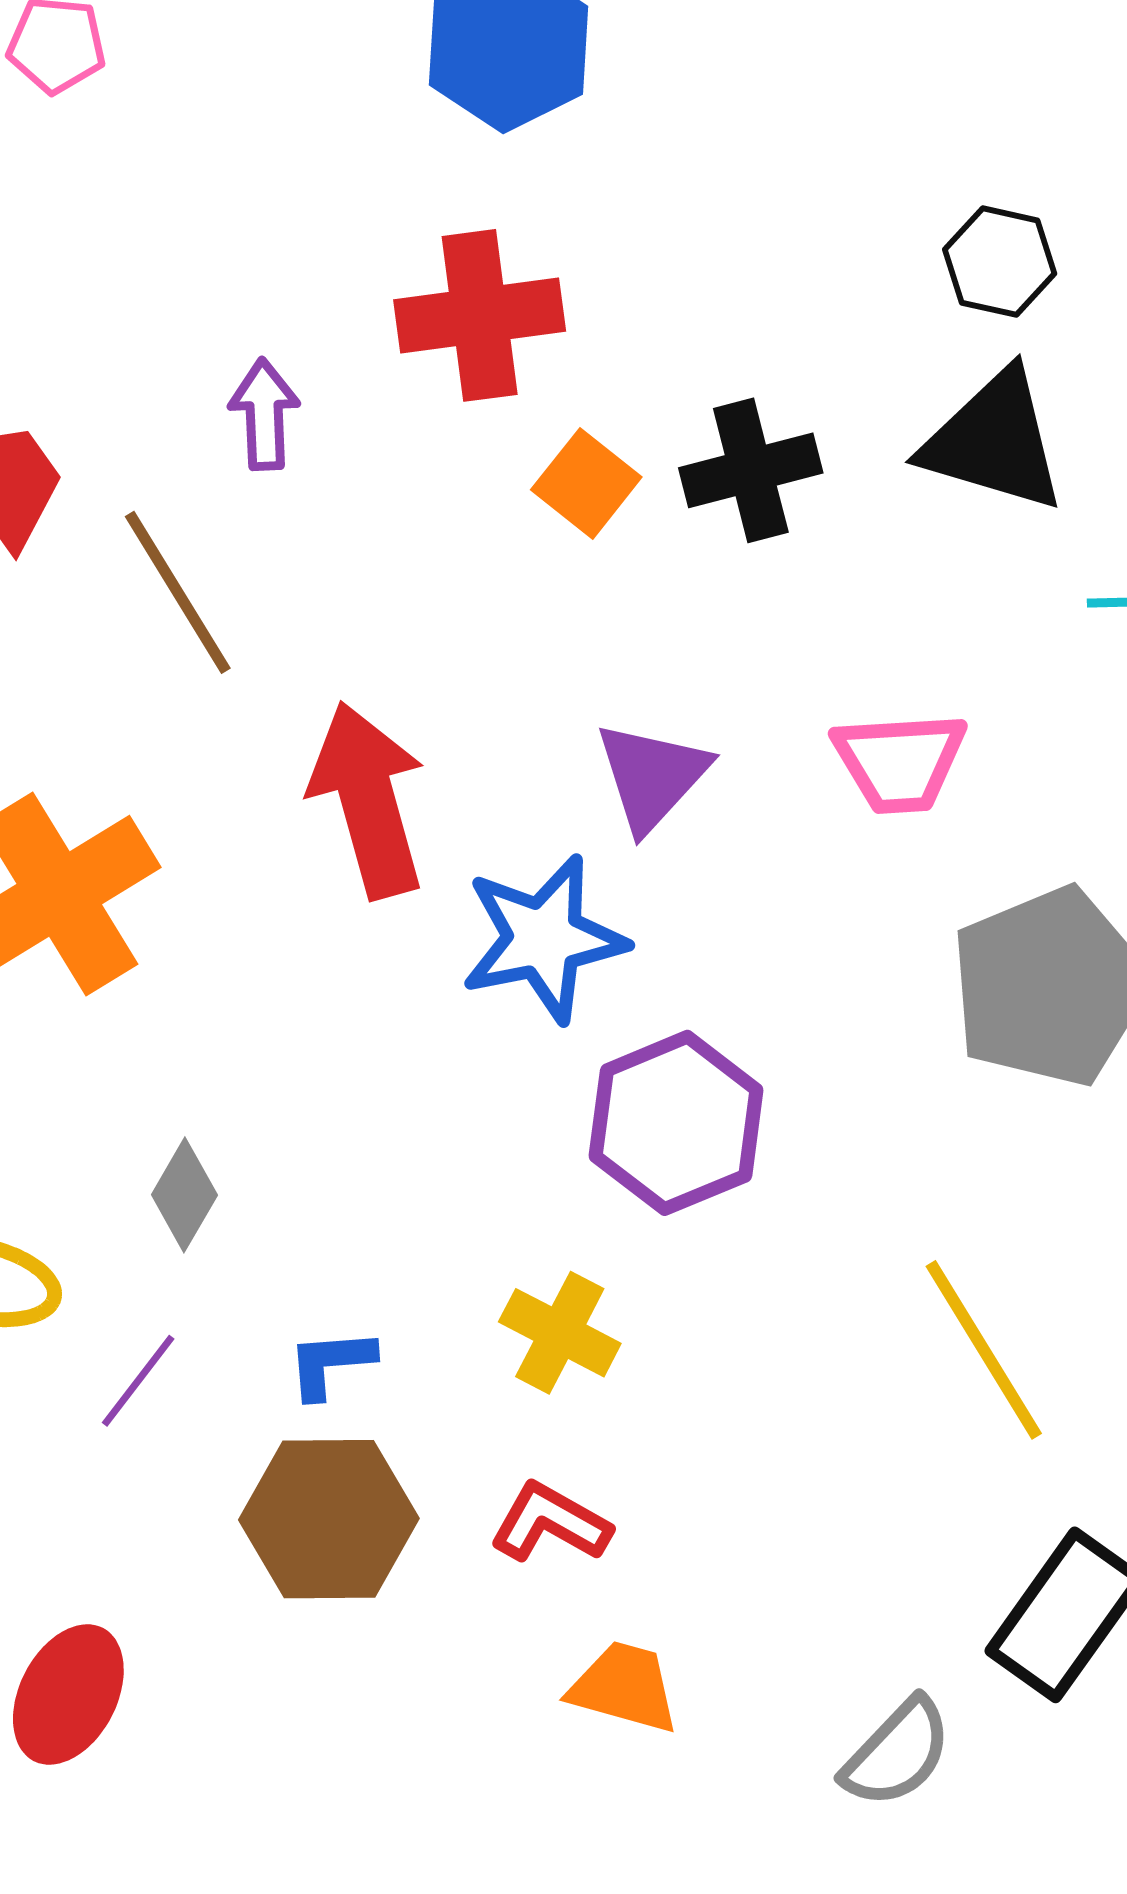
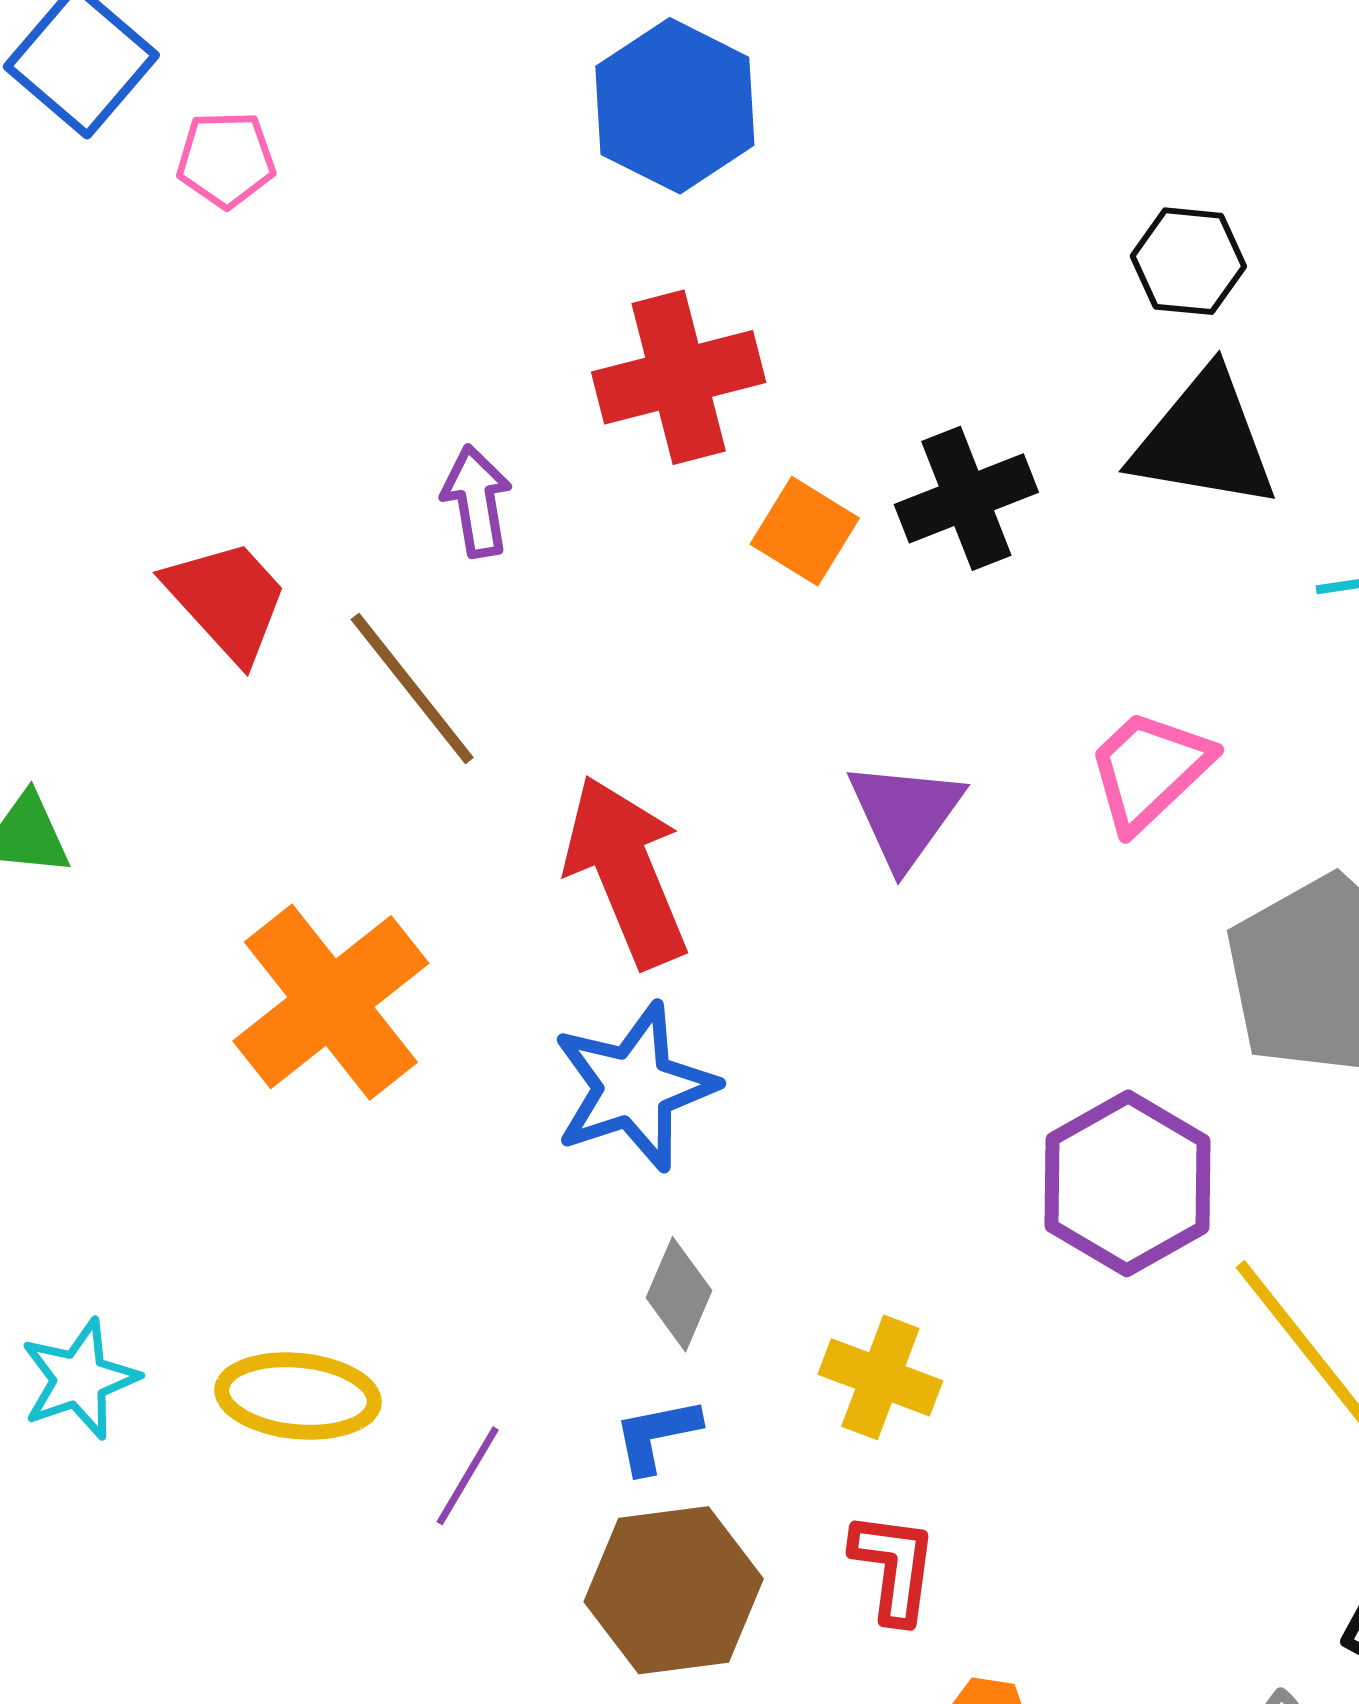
pink trapezoid: (900, 762) -> (1149, 770), turned 147
blue star: (544, 939) -> (634, 1087), moved
purple hexagon: (676, 1123) -> (1127, 1183), moved
gray diamond: (184, 1195) -> (679, 1294), moved
red L-shape: (550, 1523) -> (894, 1567), turned 75

